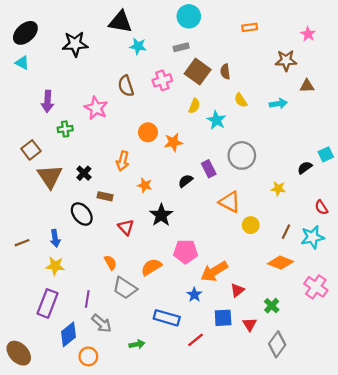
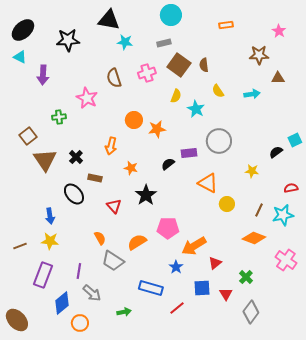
purple arrow: (47, 101) -> (43, 75), moved
purple rectangle: (209, 169) -> (189, 153), turned -70
red semicircle: (321, 207) -> (291, 188), turned 112
brown line: (22, 243) -> (20, 246), moved

